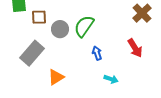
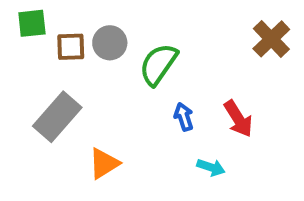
gray circle: (60, 29) -> (110, 43), moved
red arrow: (135, 48) -> (238, 119), moved

